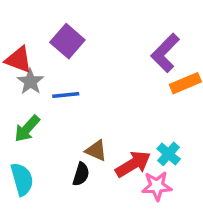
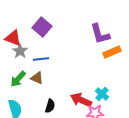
purple L-shape: (165, 53) -> (100, 34), turned -60
brown triangle: (96, 151) -> (37, 78), moved
red arrow: (133, 164) -> (81, 100), turned -125

